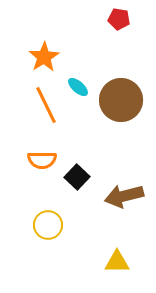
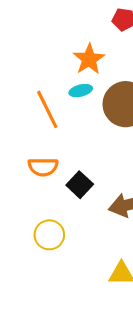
orange star: (44, 57) -> (89, 59), moved
cyan ellipse: (78, 87) -> (81, 91), turned -55

